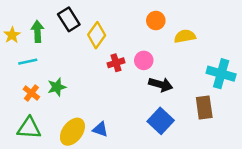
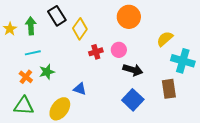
orange circle: (156, 21) -> (129, 17), size x1.5
yellow semicircle: (185, 36) -> (165, 39), moved, turned -30
cyan line: (28, 62) -> (33, 53), moved
blue triangle: (100, 129) -> (80, 89), moved

